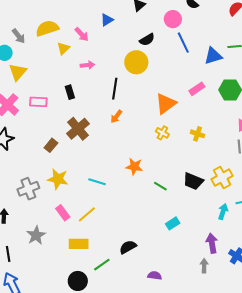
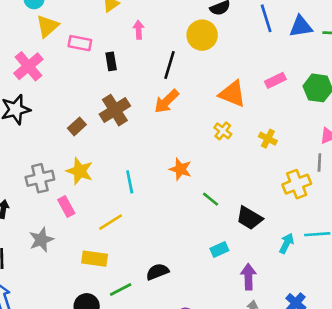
blue triangle: (213, 56) -> (301, 26), moved
pink arrow: (87, 65) -> (139, 30), turned -96
pink rectangle: (38, 102) -> (80, 43), moved
orange triangle: (166, 104) -> (232, 94), turned 50
orange arrow: (116, 116) -> (167, 101), size x1.5
yellow cross: (222, 178) -> (297, 184), moved
black trapezoid: (193, 181) -> (249, 218), moved
cyan line: (97, 182) -> (130, 182), turned 54
pink rectangle: (63, 213) -> (66, 207), moved
purple arrow: (212, 243) -> (248, 277), moved

